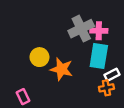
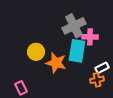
pink cross: (99, 31) -> (90, 37), moved
cyan rectangle: (99, 56) -> (77, 51), moved

